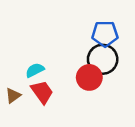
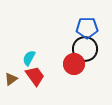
cyan semicircle: (35, 70) -> (29, 58), turned -35

